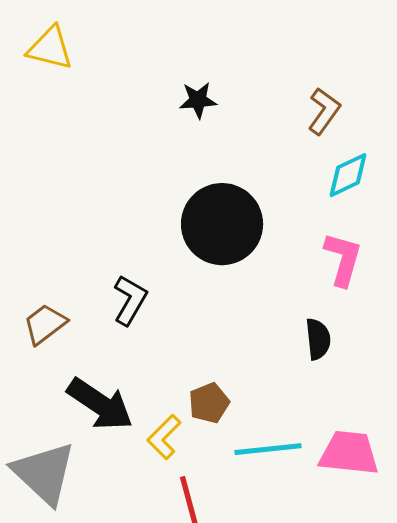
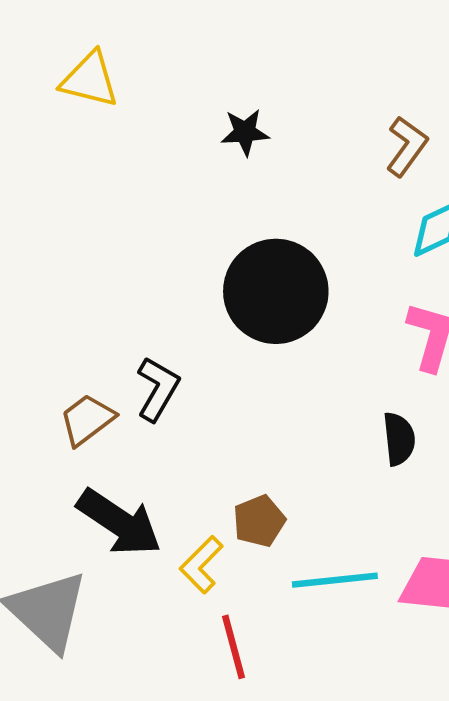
yellow triangle: (50, 48) -> (90, 80), moved
brown trapezoid: (45, 324) -> (87, 420), moved

